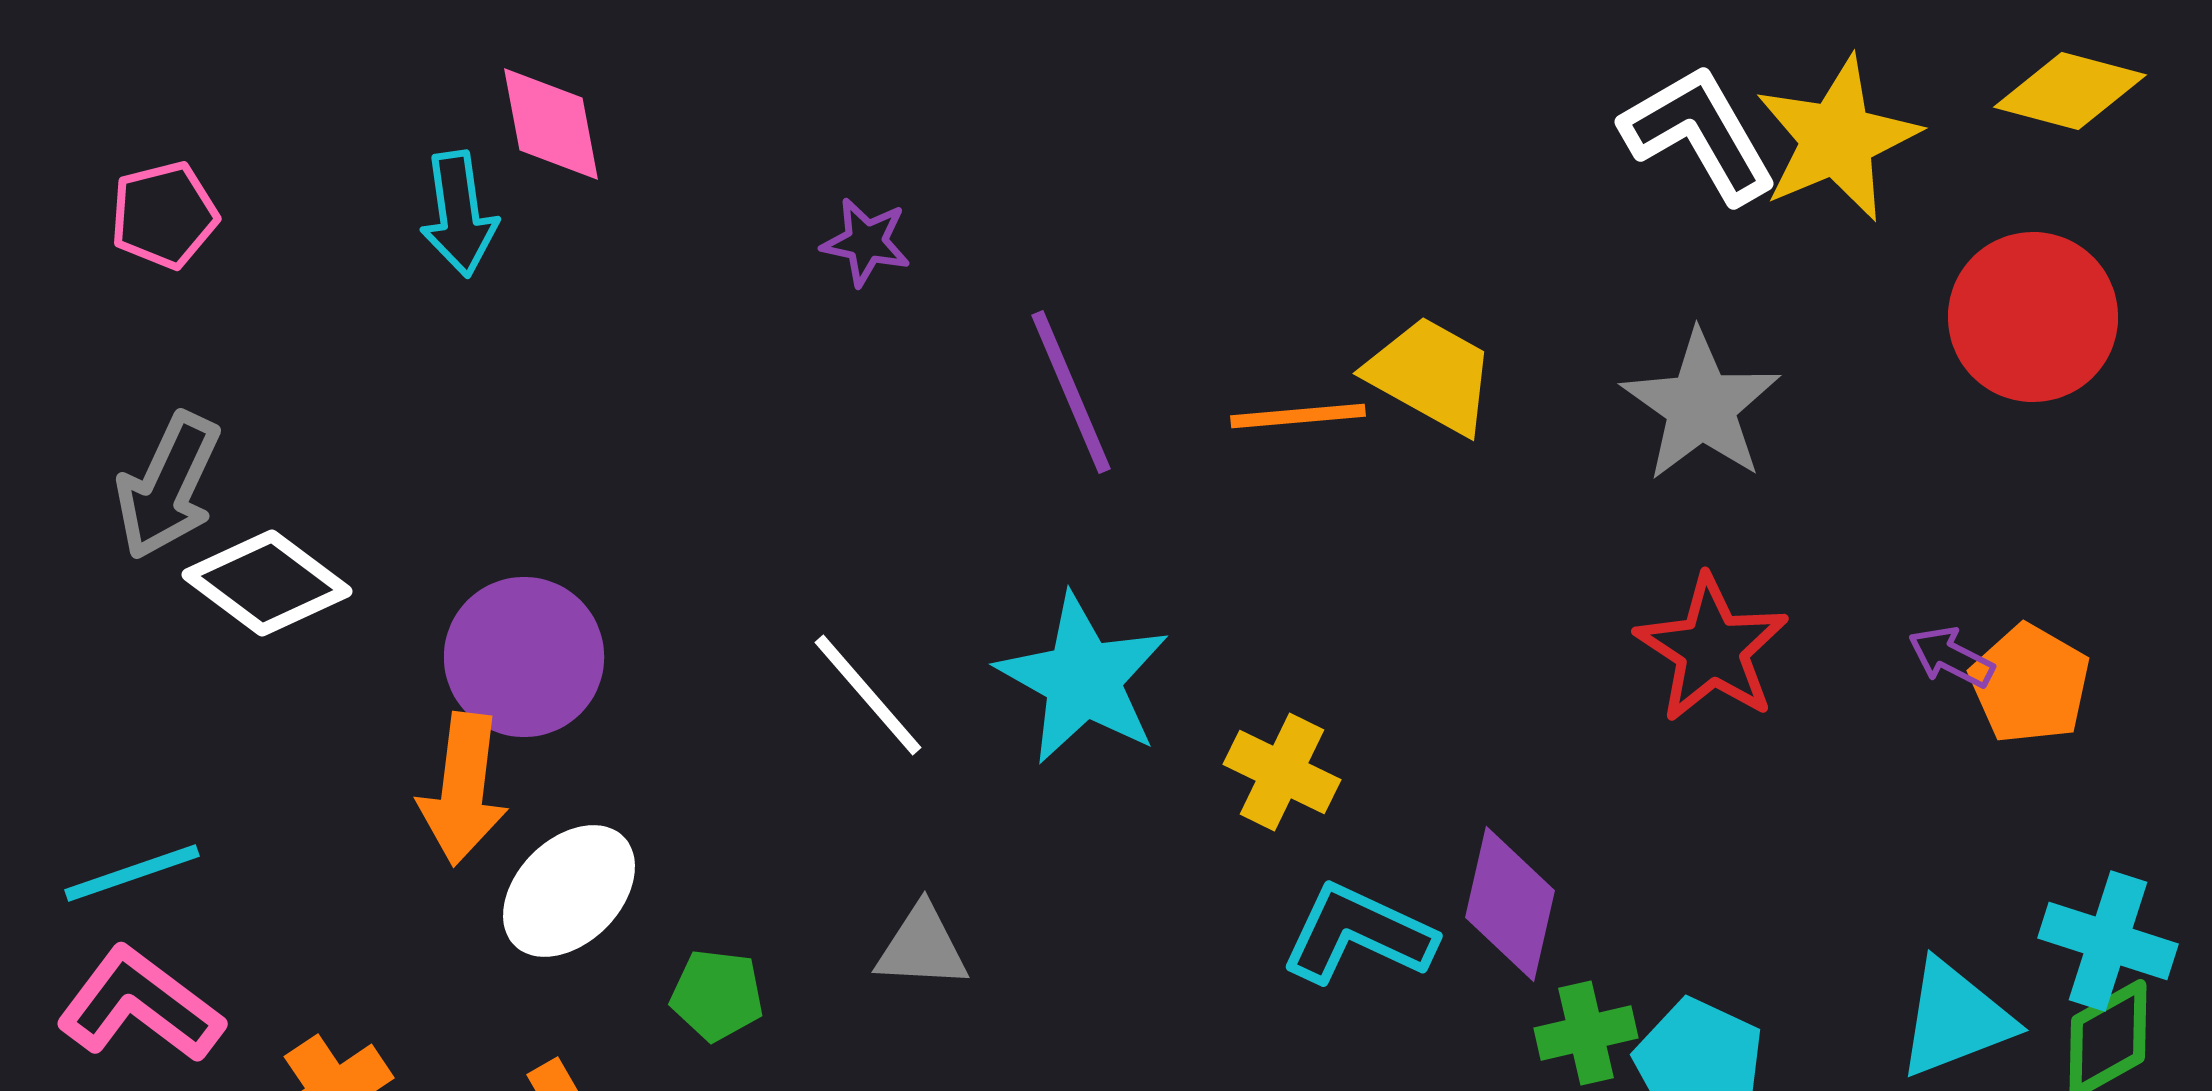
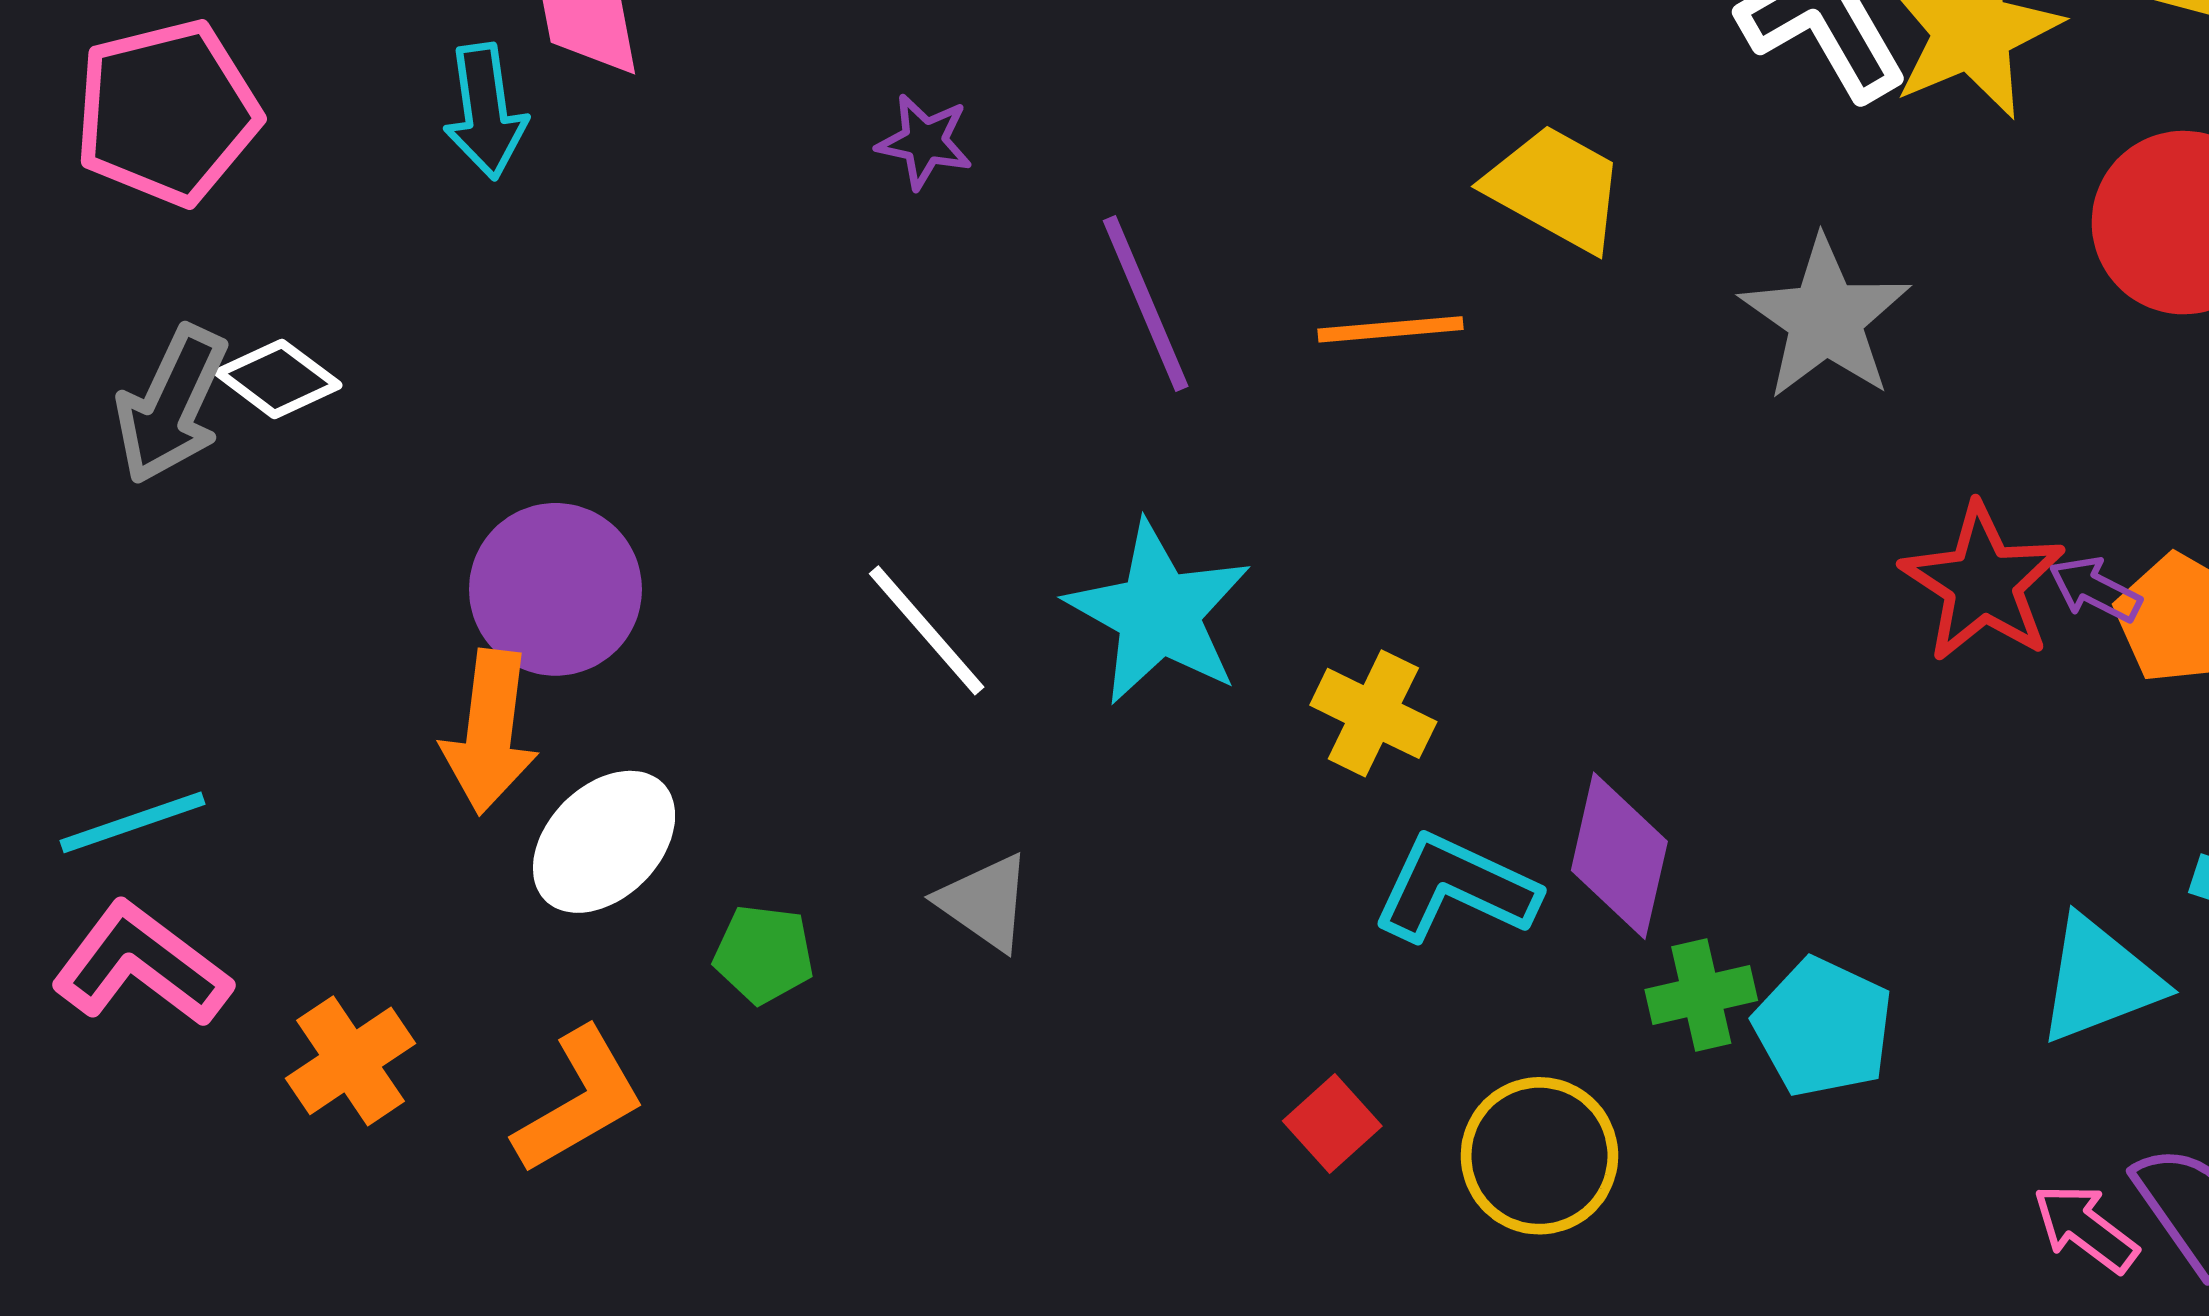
pink pentagon: (164, 215) -> (167, 112), size x1.6
yellow trapezoid: (1431, 375) -> (1556, 188), moved
white diamond: (267, 583) -> (278, 379), moved, size x0.7
red star: (1712, 649) -> (1983, 583), moved
gray triangle: (922, 947) -> (985, 902), turned 32

